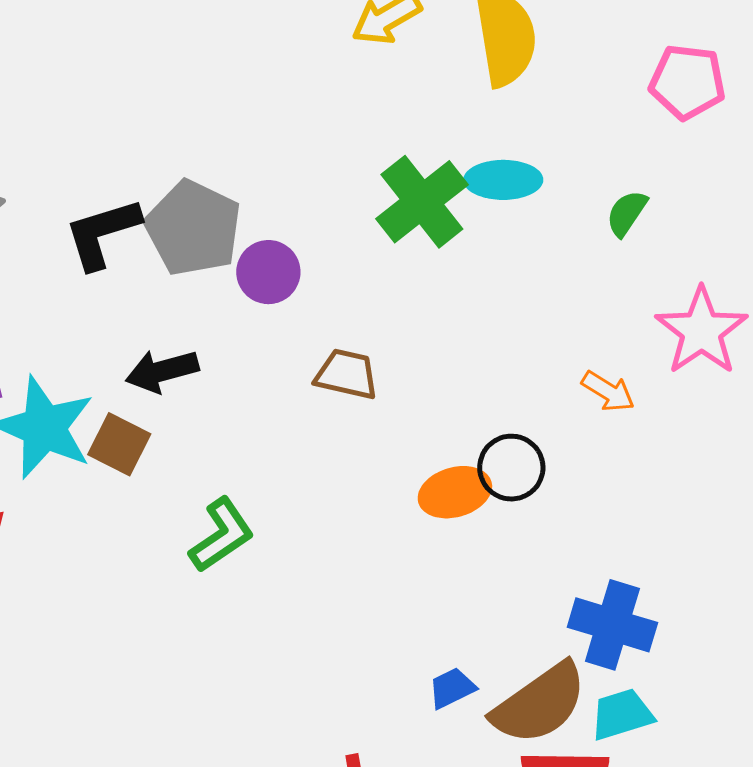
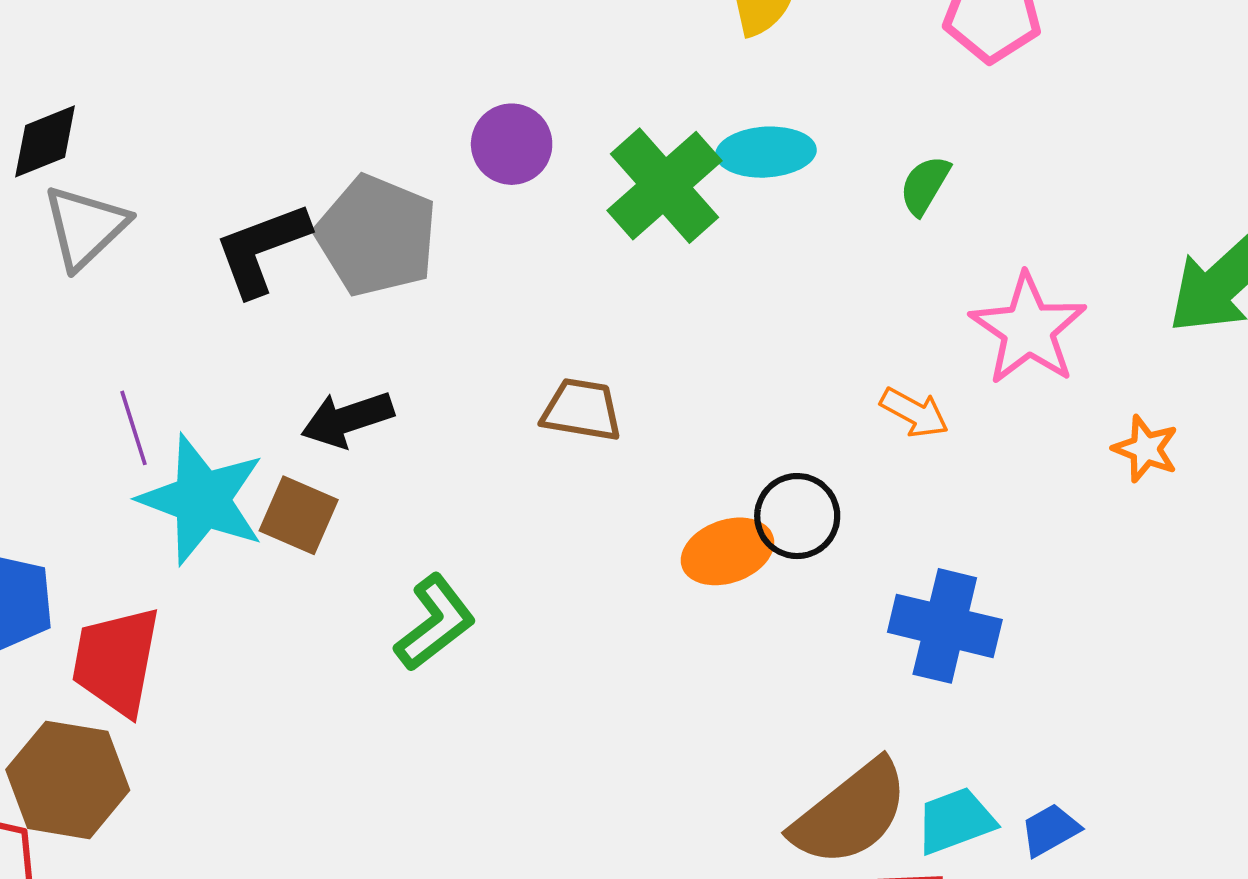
purple circle: (268, 272) -> (512, 144), moved
blue cross: (612, 625) -> (945, 626), moved
blue trapezoid: (452, 688) -> (1050, 830), moved

